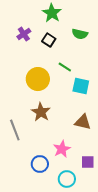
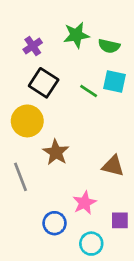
green star: (52, 13) -> (76, 35), moved, turned 30
black square: (49, 40) -> (44, 83), moved, size x1.5
yellow circle: (38, 79) -> (27, 121), moved
cyan square: (81, 86) -> (114, 81), moved

